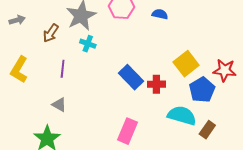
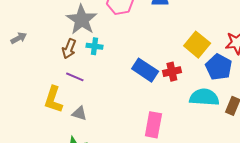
brown arrow: (51, 33) -> (69, 49), moved
purple line: (63, 69) -> (75, 77), turned -60
yellow L-shape: (19, 70) -> (53, 99), moved

